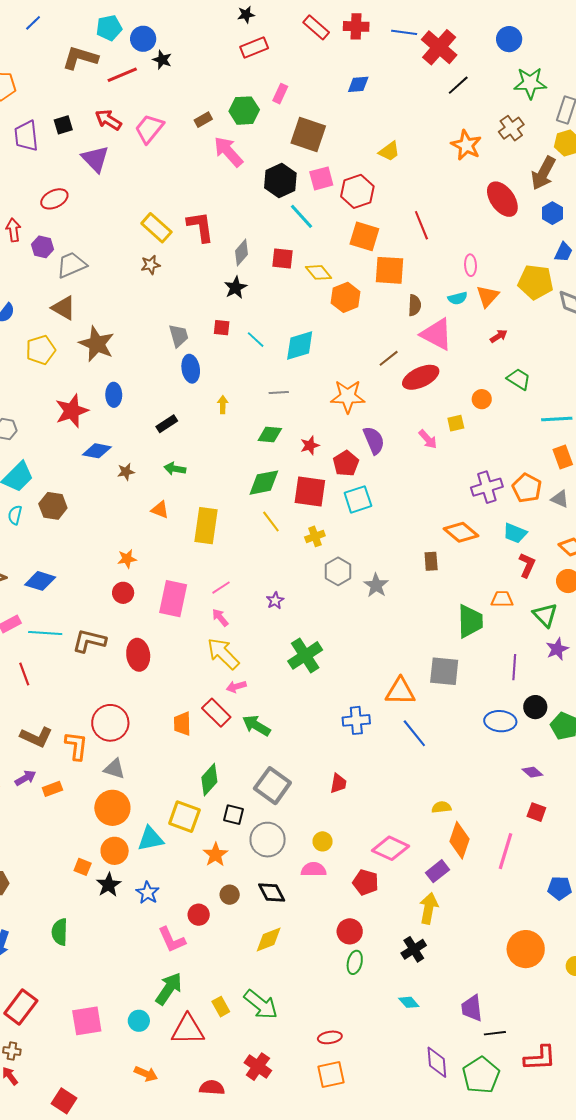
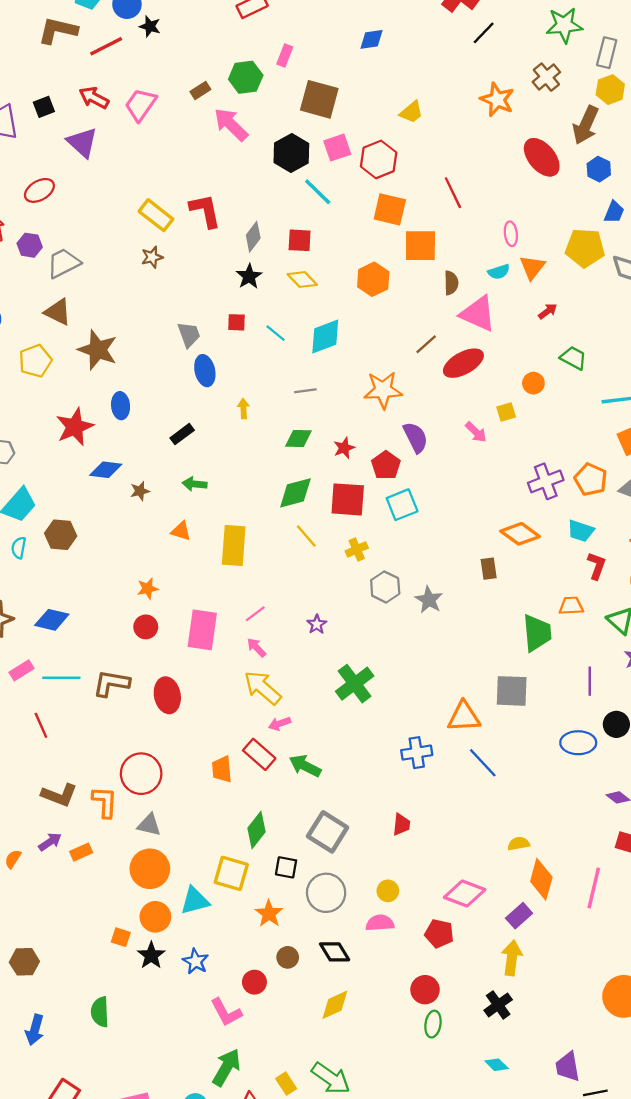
yellow diamond: (319, 272) -> (302, 280), moved

